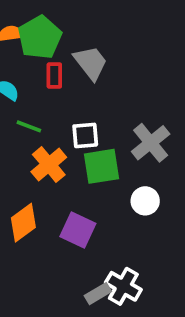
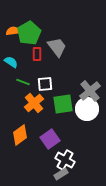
white square: (85, 135) -> (45, 84), moved
white circle: (145, 201) -> (87, 109), moved, size x1.5
purple square: (78, 230) -> (50, 139), turned 30
white cross: (123, 286) -> (65, 160), moved

